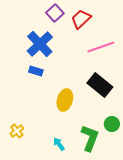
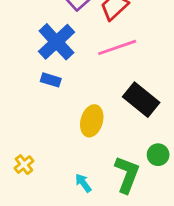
pink line: (101, 47) -> (117, 47), moved

